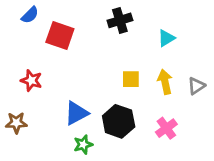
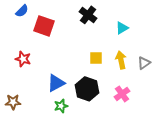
black cross: (120, 20) -> (88, 15), turned -36
brown star: (16, 123) -> (13, 102), moved

